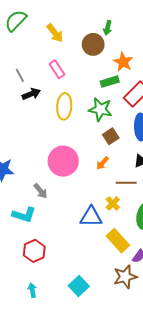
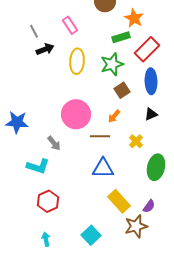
green star: (100, 109) -> (112, 64), turned -30
brown line: (126, 183) -> (100, 136), moved
yellow cross: (113, 203) -> (136, 141), moved
yellow rectangle: (118, 241) -> (119, 201), moved

